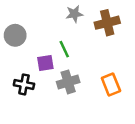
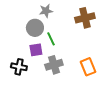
gray star: (74, 14) -> (46, 11), moved
gray circle: (15, 35) -> (35, 28), moved

